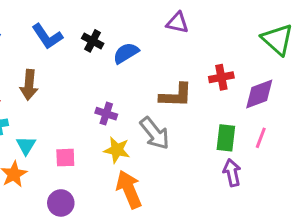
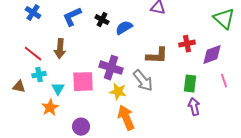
blue L-shape: (47, 36) -> (72, 17), turned 100
purple cross: (106, 114) -> (111, 68), size x1.6
pink line: (261, 138) -> (224, 81), moved, turned -40
pink square: (65, 158) -> (83, 82), moved, size x1.6

